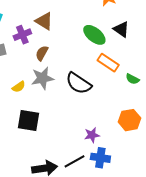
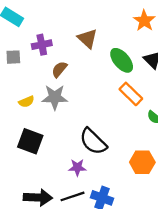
brown triangle: (44, 21) -> (87, 39), moved
black semicircle: (79, 83) -> (93, 141), moved
purple star: (92, 135) -> (77, 167), moved

